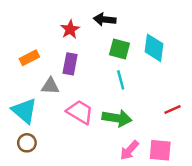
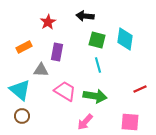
red star: (70, 29) -> (48, 22), moved
pink arrow: (129, 150) -> (85, 122), moved

